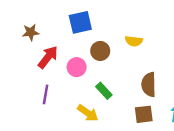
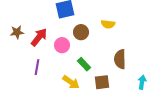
brown star: (31, 32) -> (17, 32), moved
brown square: (144, 114) -> (102, 82), moved

